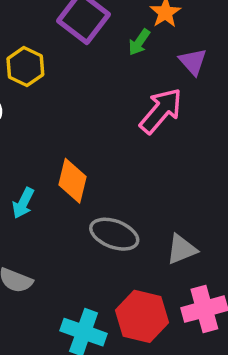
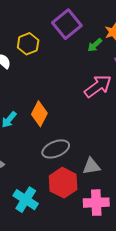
gray ellipse: (114, 234) -> (56, 149), turned -56
red hexagon: (142, 316) -> (63, 183), moved

